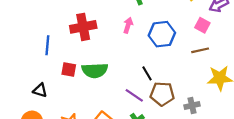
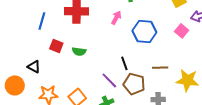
brown line: (200, 50) -> (160, 68), moved
green semicircle: (95, 70) -> (79, 51), size x0.6
black triangle: (40, 90) -> (34, 67), moved

